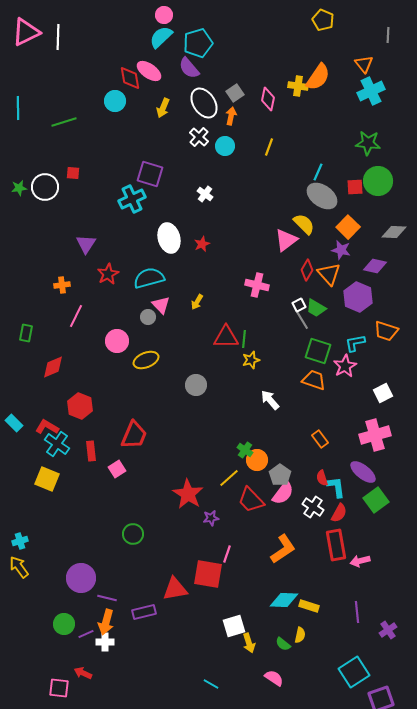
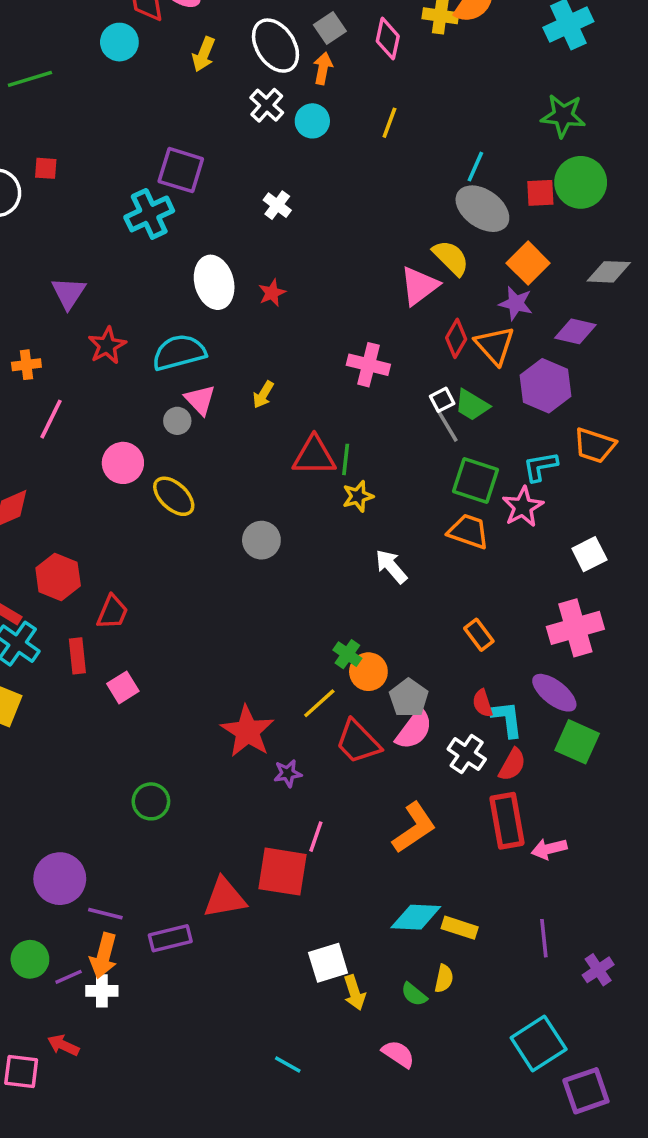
yellow ellipse: (146, 360) -> (174, 496), turned 65
red trapezoid: (134, 435) -> (112, 612), moved, size x0.7
green square: (376, 500) -> (577, 742), turned -30

